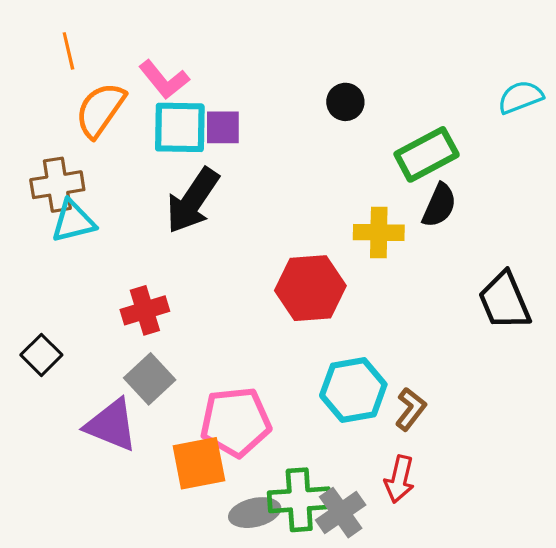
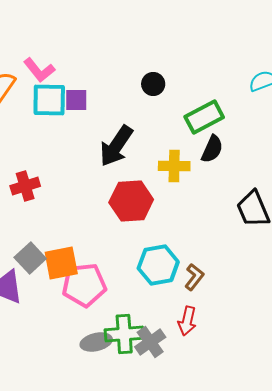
black arrow: (193, 201) -> (116, 146), moved
red cross: (145, 310) -> (25, 186), moved
orange square: (199, 463) -> (61, 263), moved

